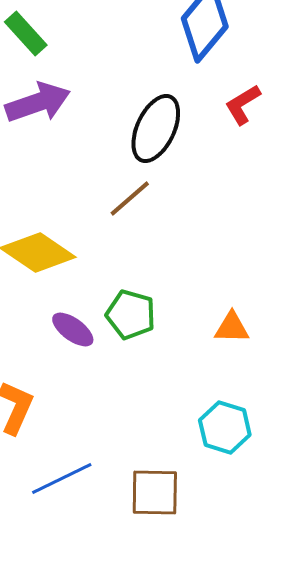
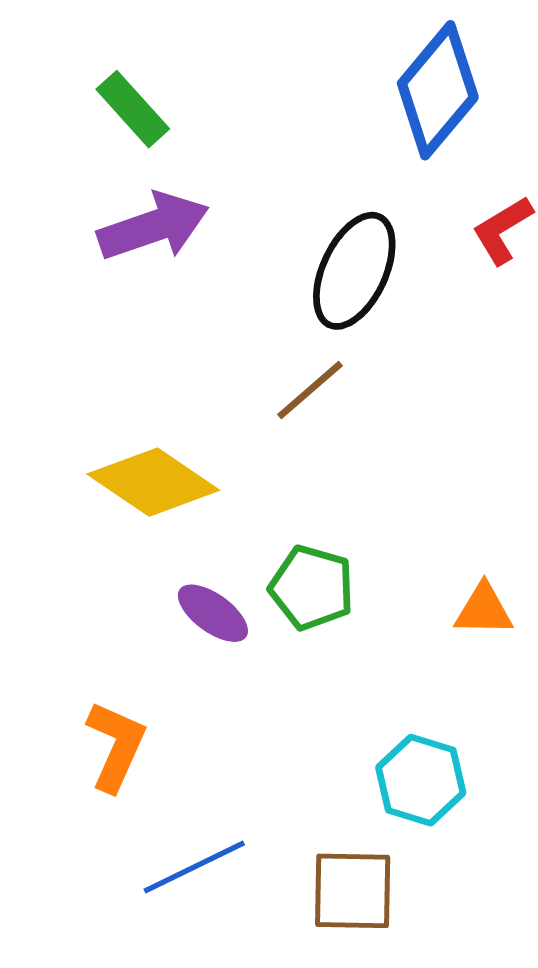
cyan hexagon: (225, 428) -> (421, 780), moved

